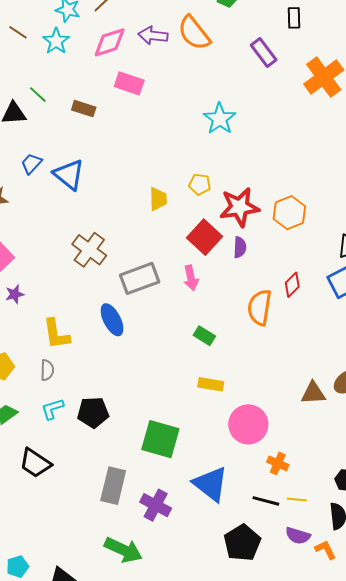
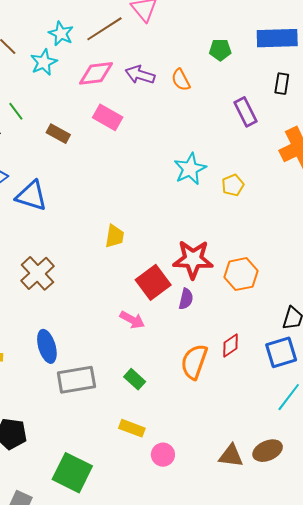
orange semicircle: (194, 33) -> (181, 80), size x0.6
blue triangle: (69, 175) -> (31, 196), turned -32
yellow pentagon: (200, 184) -> (233, 185), moved, turned 30
gray rectangle: (140, 278) -> (76, 380), moved
pink arrow: (191, 278) -> (132, 320), turned -60
pink circle: (248, 424) -> (163, 455), moved, size x0.6

